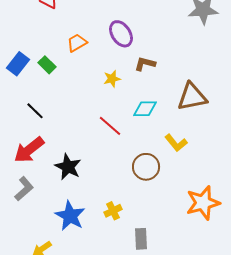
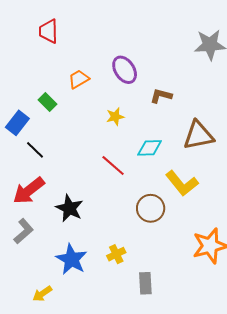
blue rectangle: (18, 64) -> (17, 123), moved
brown L-shape: (145, 64) -> (161, 96), moved
yellow L-shape: (176, 143) -> (182, 183), size x1.4

